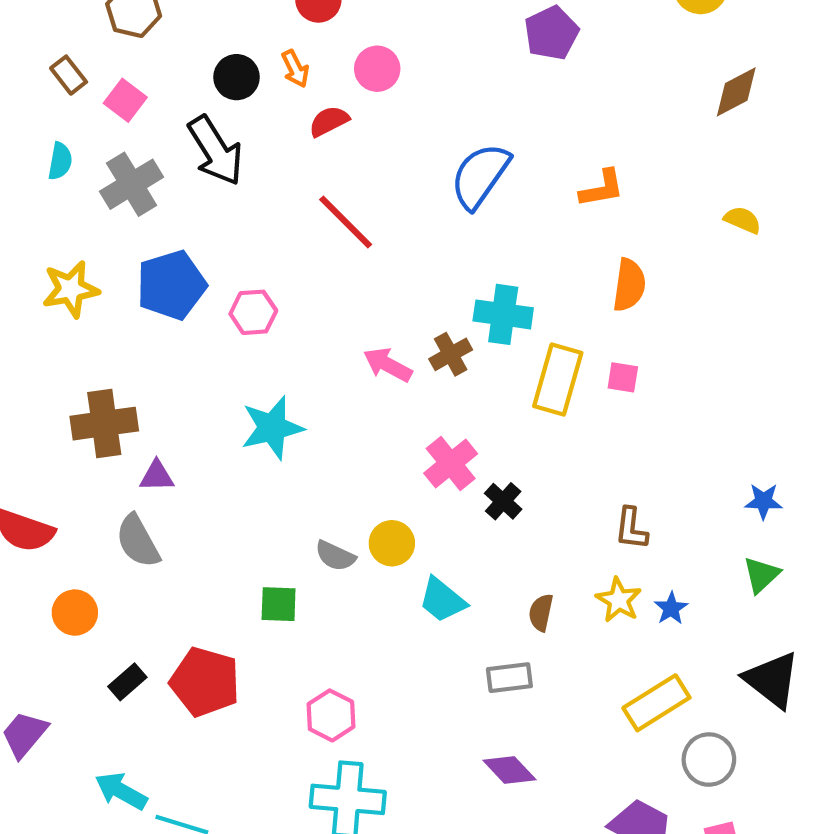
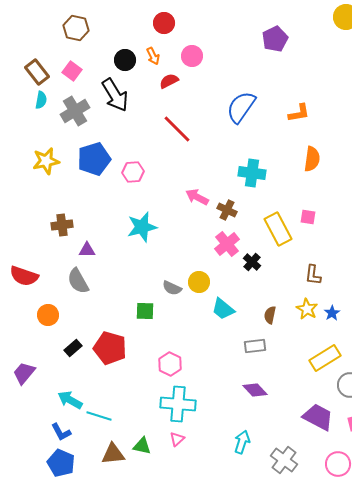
brown rectangle: (69, 75) -> (37, 72), moved, size x1.4
brown cross: (451, 354) -> (227, 210), moved, turned -36
pink square: (623, 377) -> (308, 217), moved
yellow rectangle: (558, 379) -> (278, 229), moved, turned -44
brown cross: (104, 424) -> (62, 225), size x0.7

